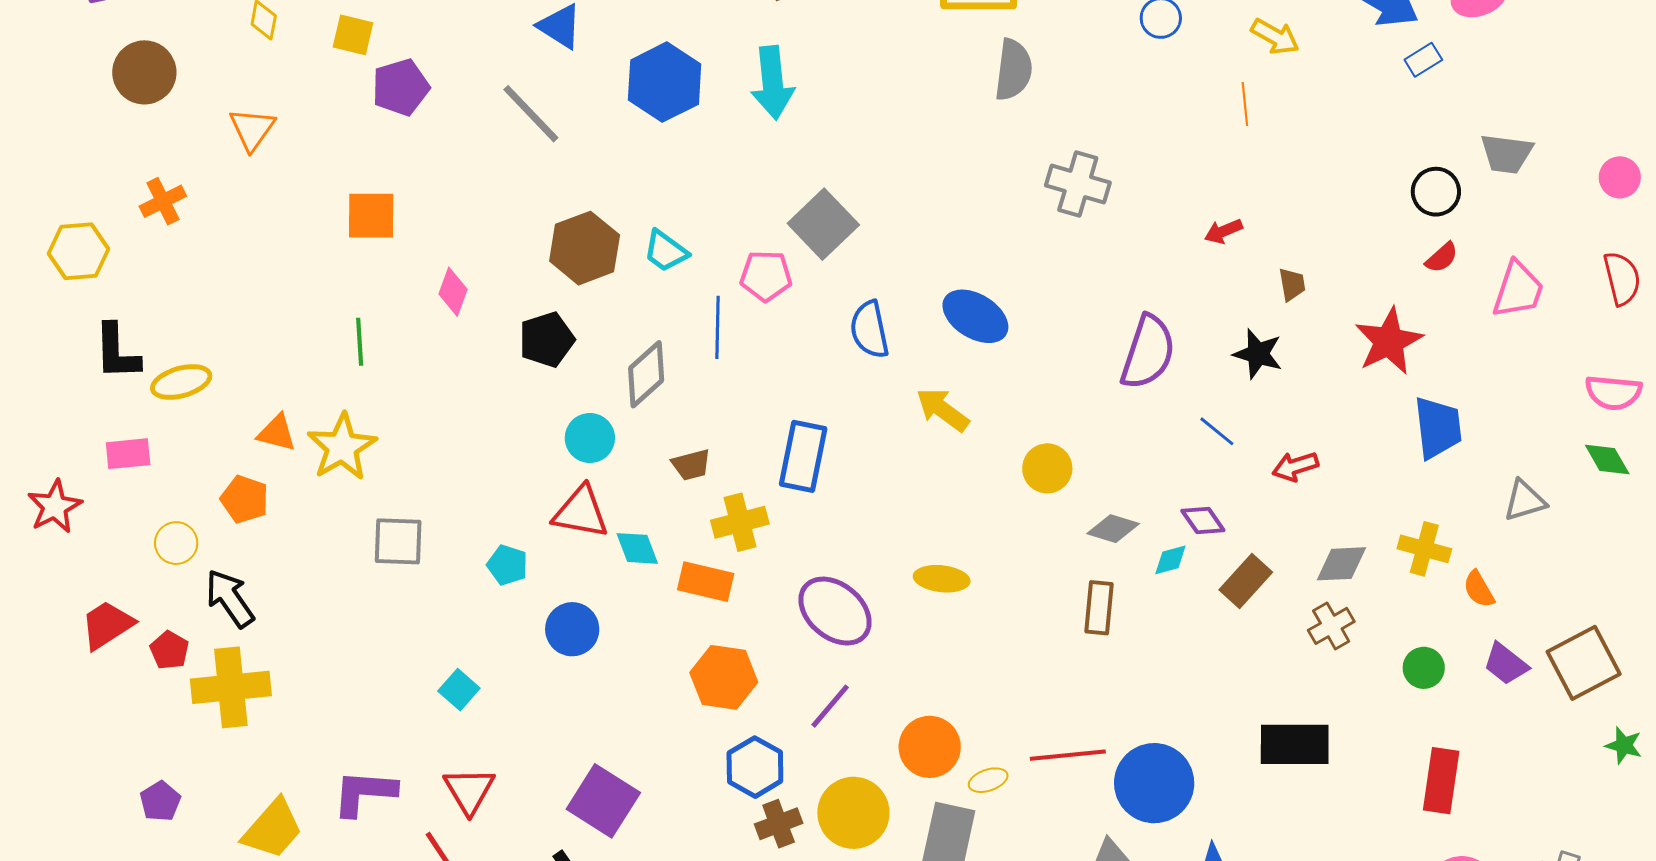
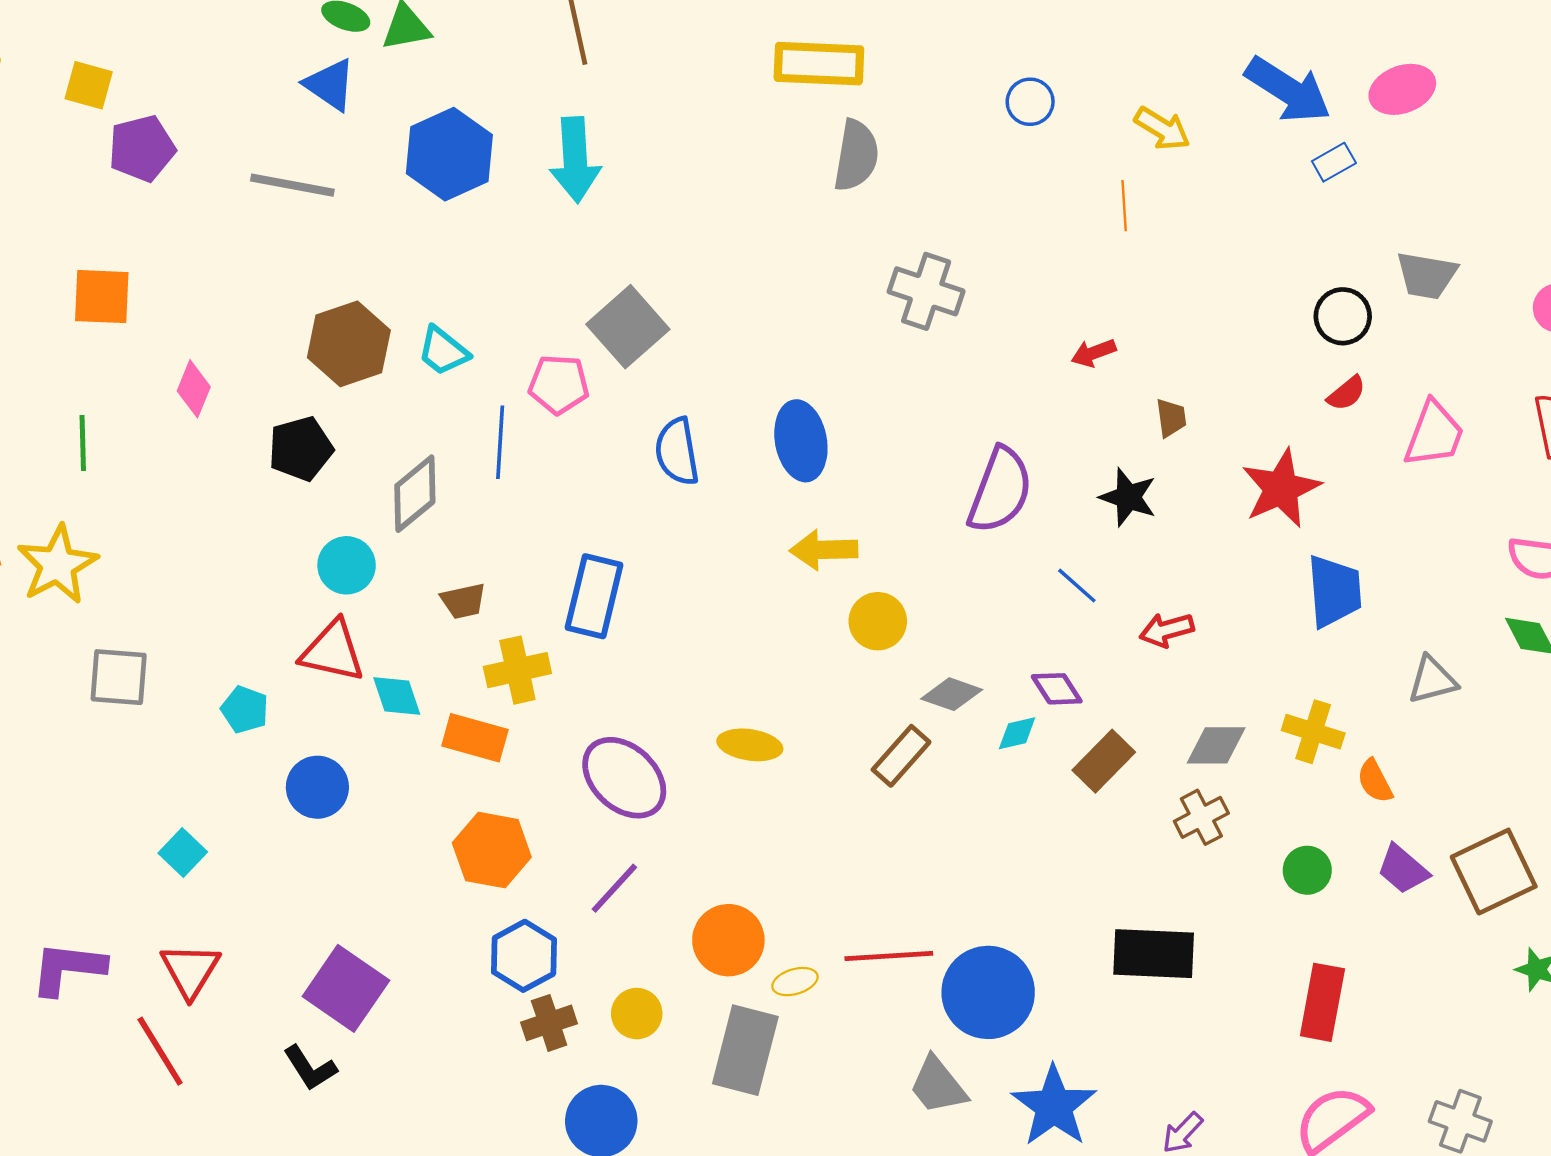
gray line: (531, 114) -> (292, 185), turned -38
blue ellipse: (975, 316) -> (801, 441), turned 46
yellow arrow: (943, 410) -> (824, 550), moved, turned -40
brown rectangle: (1099, 608) -> (901, 756), moved, turned 34
yellow circle: (853, 813) -> (637, 1014), size x0.6

